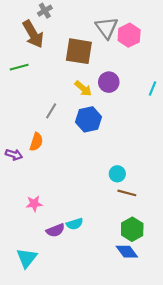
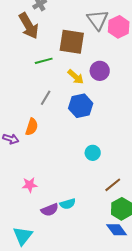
green line: (19, 67) -> (44, 61), moved
cyan circle: (117, 174) -> (93, 153), moved
brown line: (127, 193) -> (113, 185), moved, turned -54

